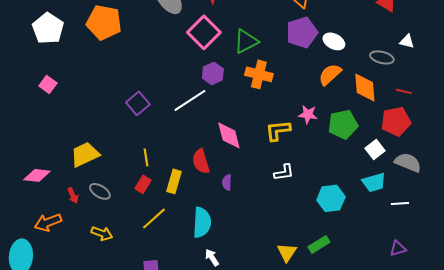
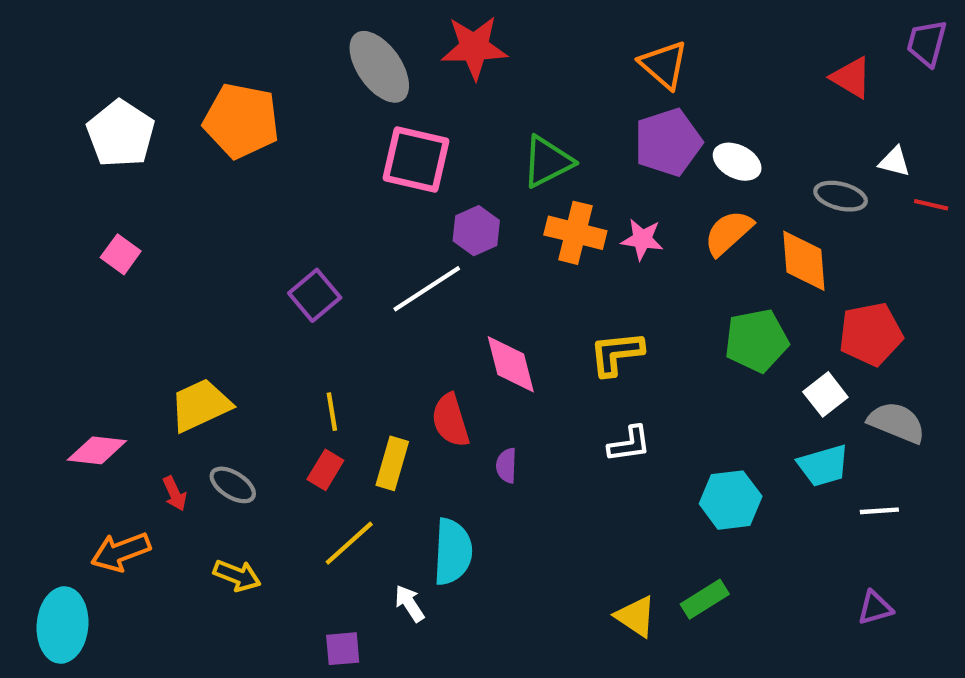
pink square: (204, 32) -> (416, 159), moved, turned -32
red line: (404, 91) -> (931, 205), moved
pink star: (308, 114) -> (642, 239), moved
yellow triangle: (287, 252) -> (636, 616), turned -30
white arrow: (212, 257) -> (409, 603), moved

